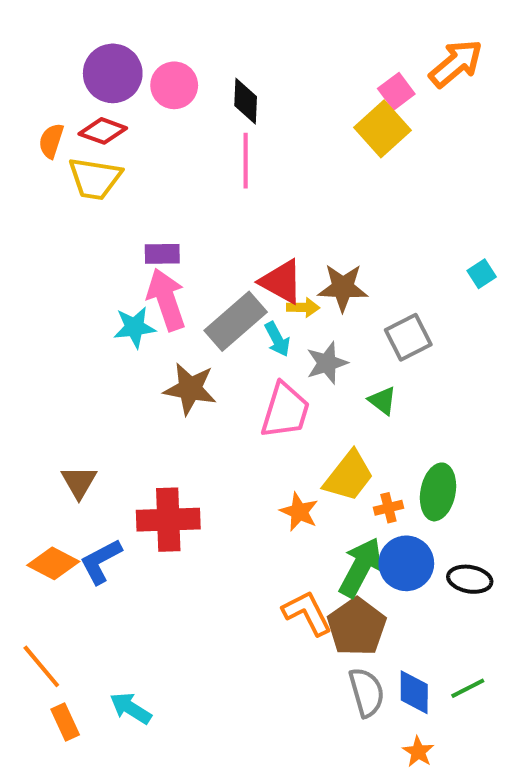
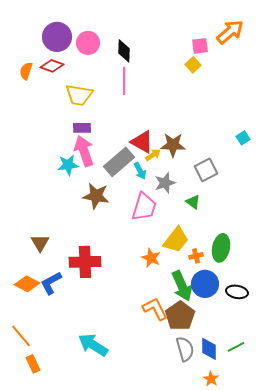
pink square: (396, 91) -> (200, 46), turned 30
yellow square: (382, 129) -> (193, 65), size x0.6
yellow trapezoid: (95, 179) -> (79, 95), moved
yellow arrow: (303, 307) -> (153, 155), turned -35
green arrow: (361, 567) -> (182, 286), turned 128
cyan arrow: (131, 708) -> (93, 345), moved, size x1.4

